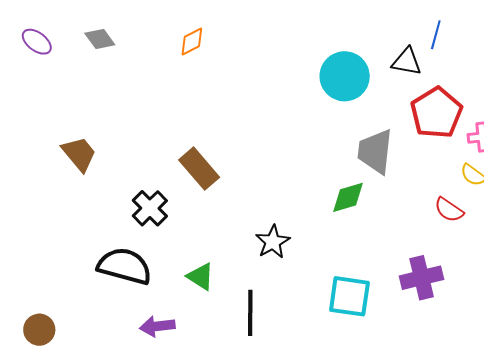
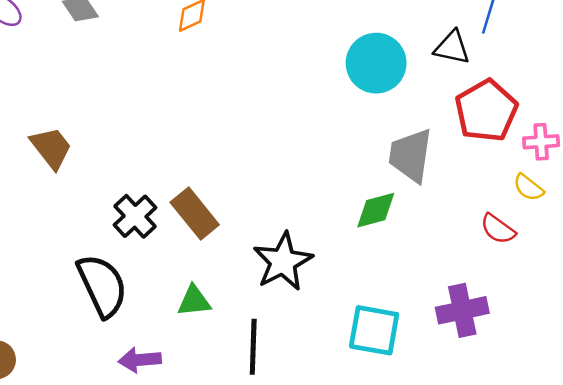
brown rectangle: (199, 169) -> (195, 214), moved
black star: (273, 242) -> (283, 262), size x1.4
black semicircle: (125, 266) -> (102, 286), turned 48
green triangle: (201, 277) -> (194, 301), turned -40

